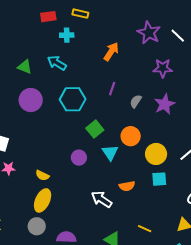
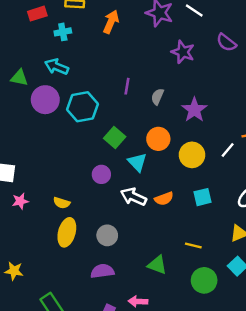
orange arrow: (111, 52) -> (111, 22), moved
purple star: (163, 68) -> (183, 52), turned 30
purple circle: (31, 100) -> (45, 100), moved
purple star: (165, 104) -> (194, 110), moved
cyan square: (159, 179) -> (203, 197), moved
white arrow: (102, 199) -> (133, 197), moved
gray circle: (37, 226) -> (107, 235), moved

